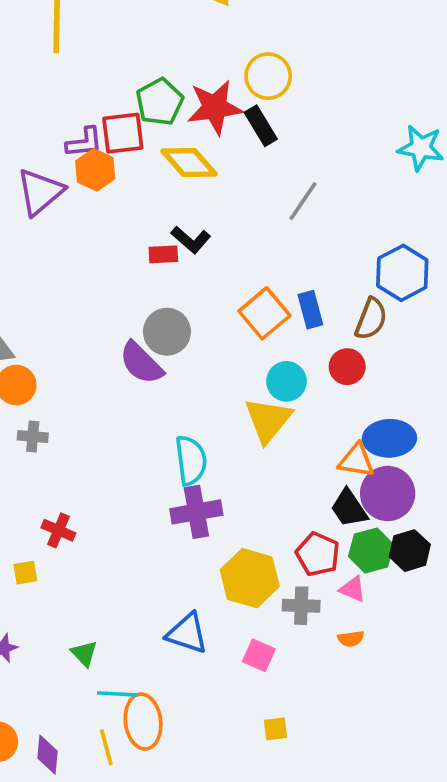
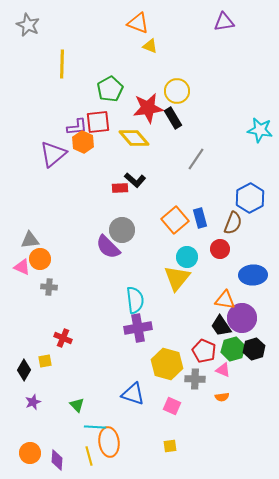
green pentagon: (160, 102) -> (110, 89), moved
blue ellipse: (389, 438) -> (253, 275), moved
yellow square: (275, 729) -> (170, 446), moved

